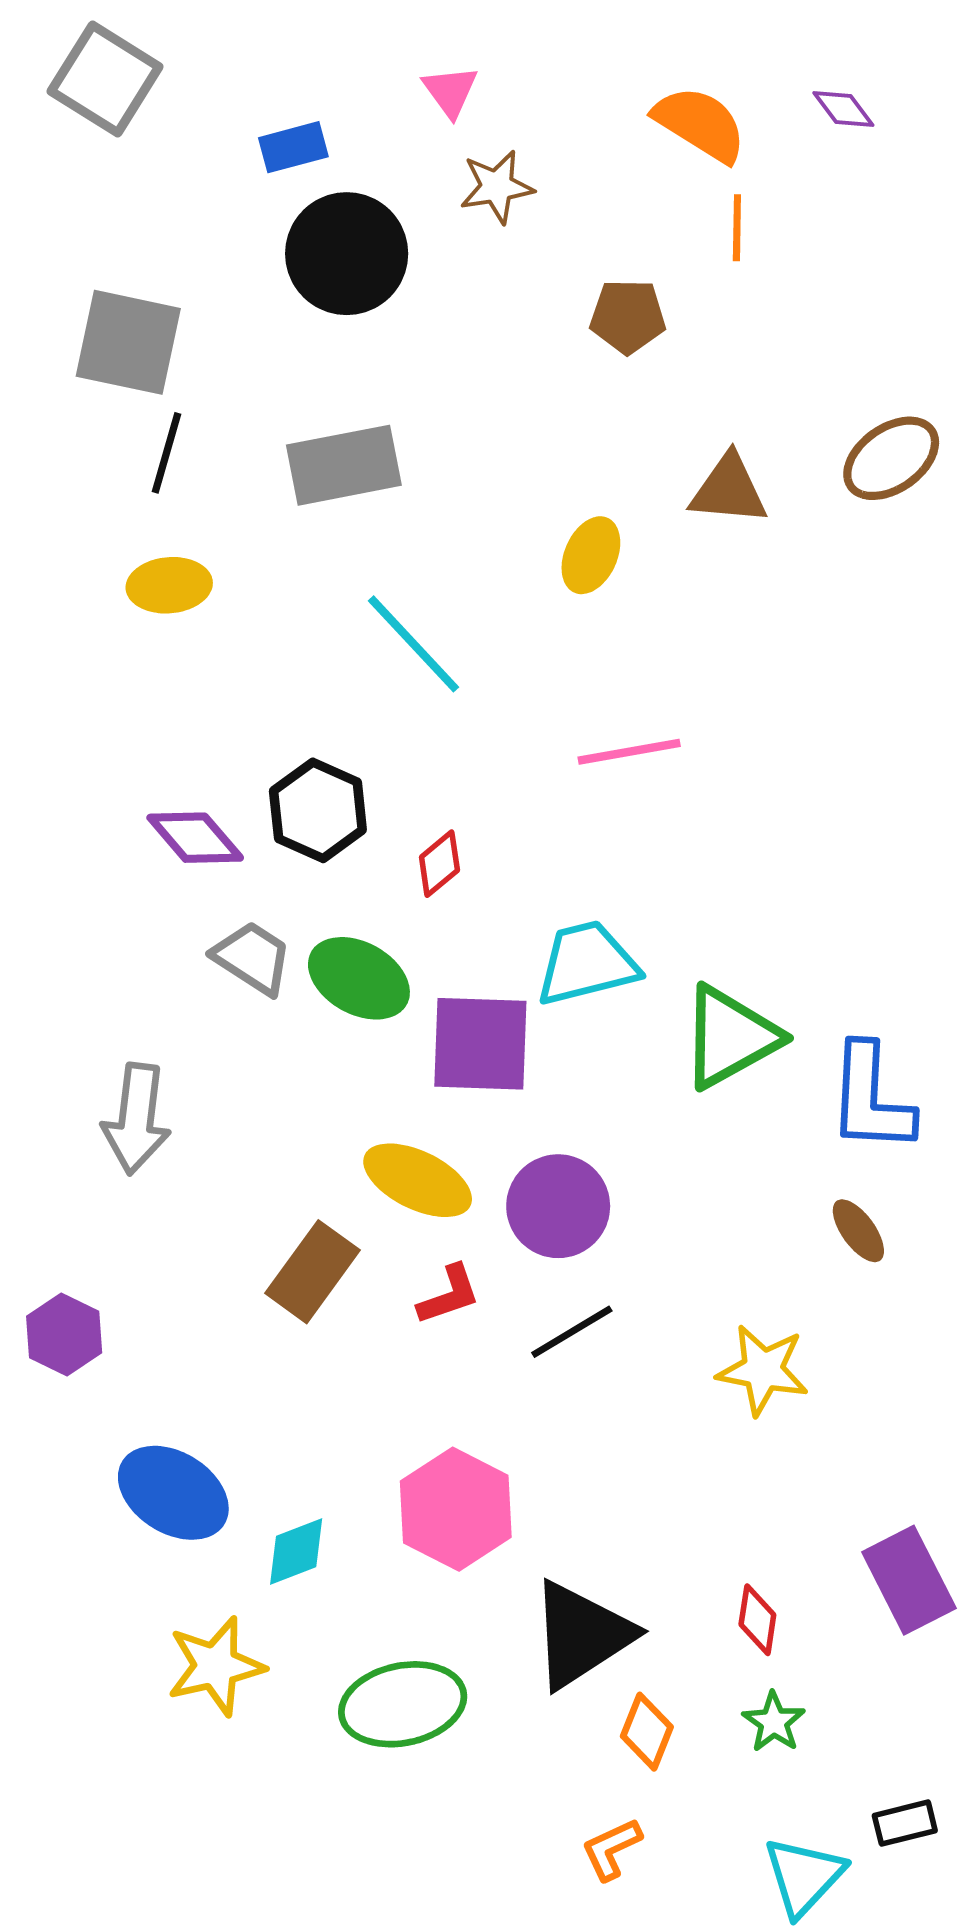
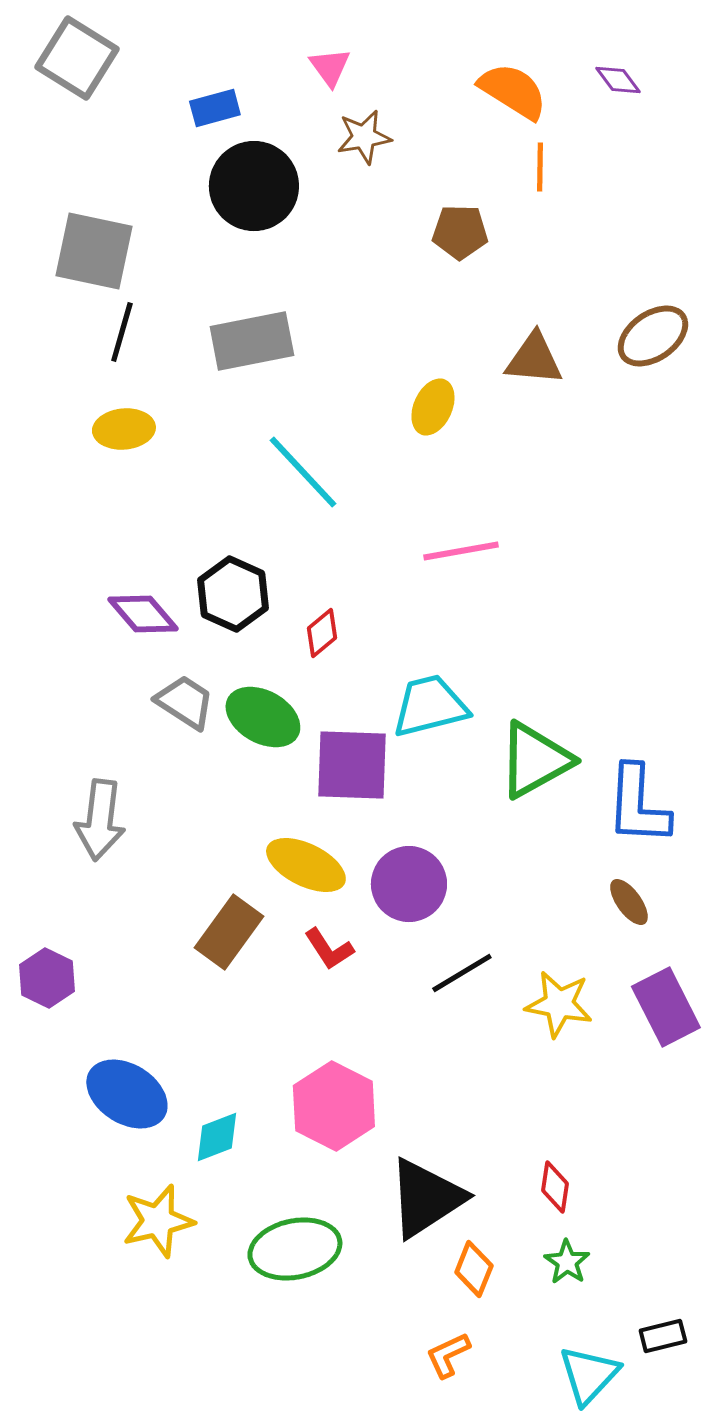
red L-shape: (449, 1295) -> (329, 949), turned 76
black line: (572, 1332) -> (462, 973), moved
purple rectangle: (909, 1580) -> (666, 1007), moved

